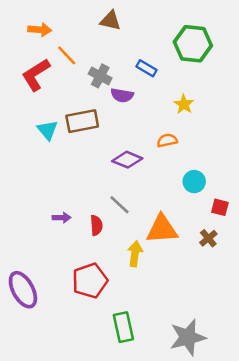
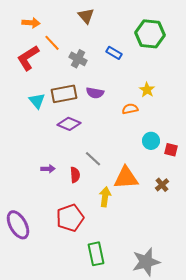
brown triangle: (110, 21) -> (86, 16), turned 36
purple semicircle: (122, 95) -> (95, 93), moved
yellow star: (184, 104) -> (147, 90), moved
purple diamond: (127, 160) -> (69, 124), moved
red square: (220, 207) -> (171, 150), moved

